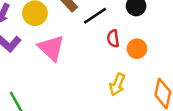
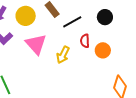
yellow arrow: (117, 84) -> (63, 55), moved

